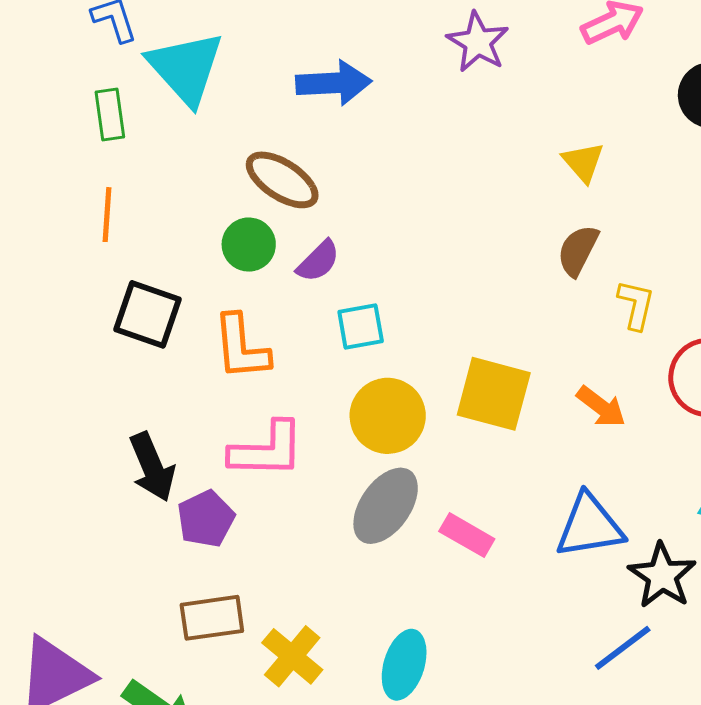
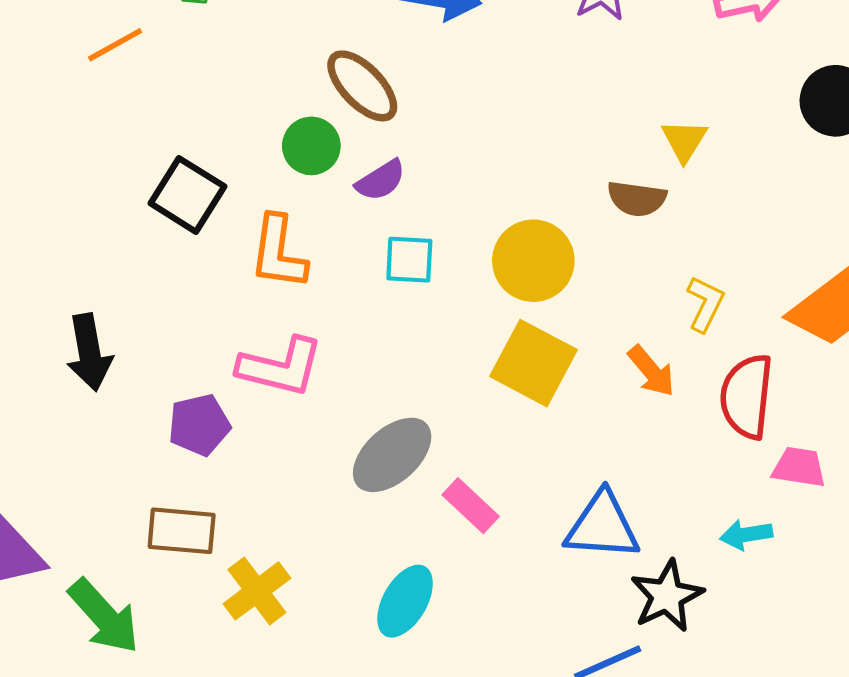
orange line: (107, 215) -> (115, 45), moved, turned 44
brown semicircle: (578, 250) -> (637, 199), moved, turned -122
orange arrow: (601, 407) -> (651, 371), moved
yellow circle: (388, 416) -> (533, 261), moved
black arrow: (152, 467) -> (89, 352), moved
cyan ellipse: (404, 665) -> (405, 601), moved

